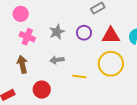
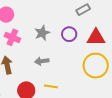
yellow line: (79, 76) -> (51, 86), moved

